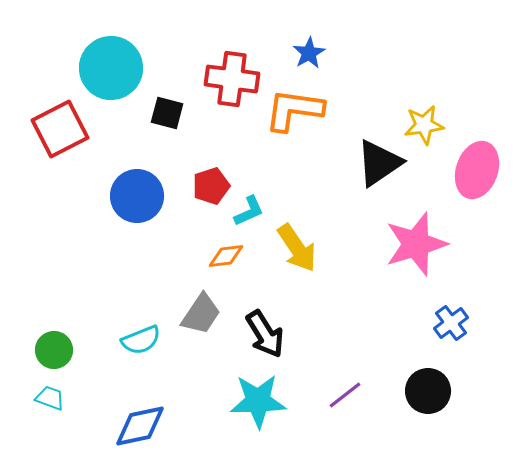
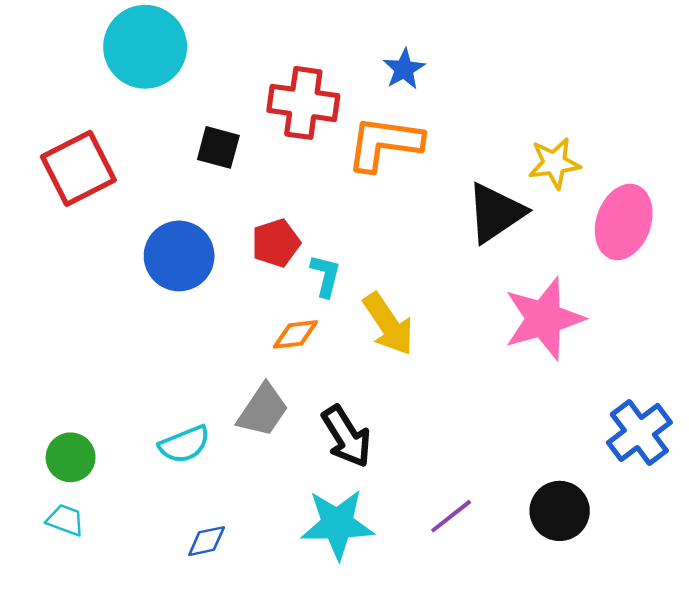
cyan circle: (111, 68) -> (145, 47), moved
cyan L-shape: (249, 211) -> (326, 276), turned -52
blue cross: (451, 323) -> (639, 432), moved, size x1.4
blue diamond: (140, 426) -> (207, 541), moved, size x0.6

